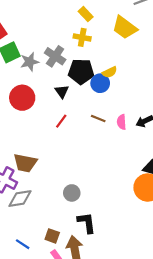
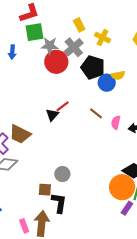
yellow rectangle: (86, 14) -> (79, 25), moved
black triangle: (62, 91) -> (52, 115), moved
red circle: (22, 98) -> (56, 62), moved
gray circle: (72, 193) -> (62, 174), moved
brown square: (52, 236) -> (45, 190), moved, turned -32

